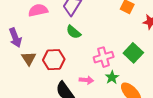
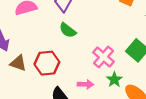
pink cross: (104, 57) -> (103, 57), turned -30
brown triangle: (29, 58) -> (18, 63), turned -35

